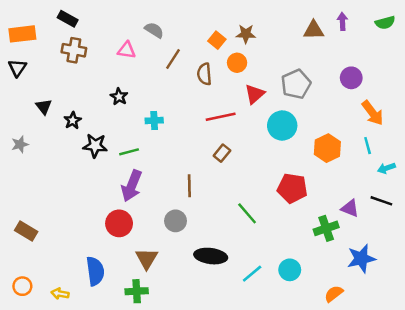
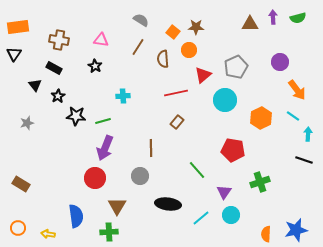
black rectangle: (68, 19) -> (54, 68), moved
green semicircle: (385, 23) -> (298, 18), moved
gray semicircle: (154, 30) -> (141, 20), moved
black star: (119, 97) -> (95, 66), moved
gray star: (20, 144) -> (27, 123), moved
cyan line: (368, 146) -> (293, 116), turned -40
cyan arrow: (386, 168) -> (308, 134), turned 112
purple triangle: (350, 208) -> (224, 192), moved, turned 42
blue star: (361, 259) -> (296, 230), moved
orange semicircle: (334, 294) -> (266, 234), turned -49

